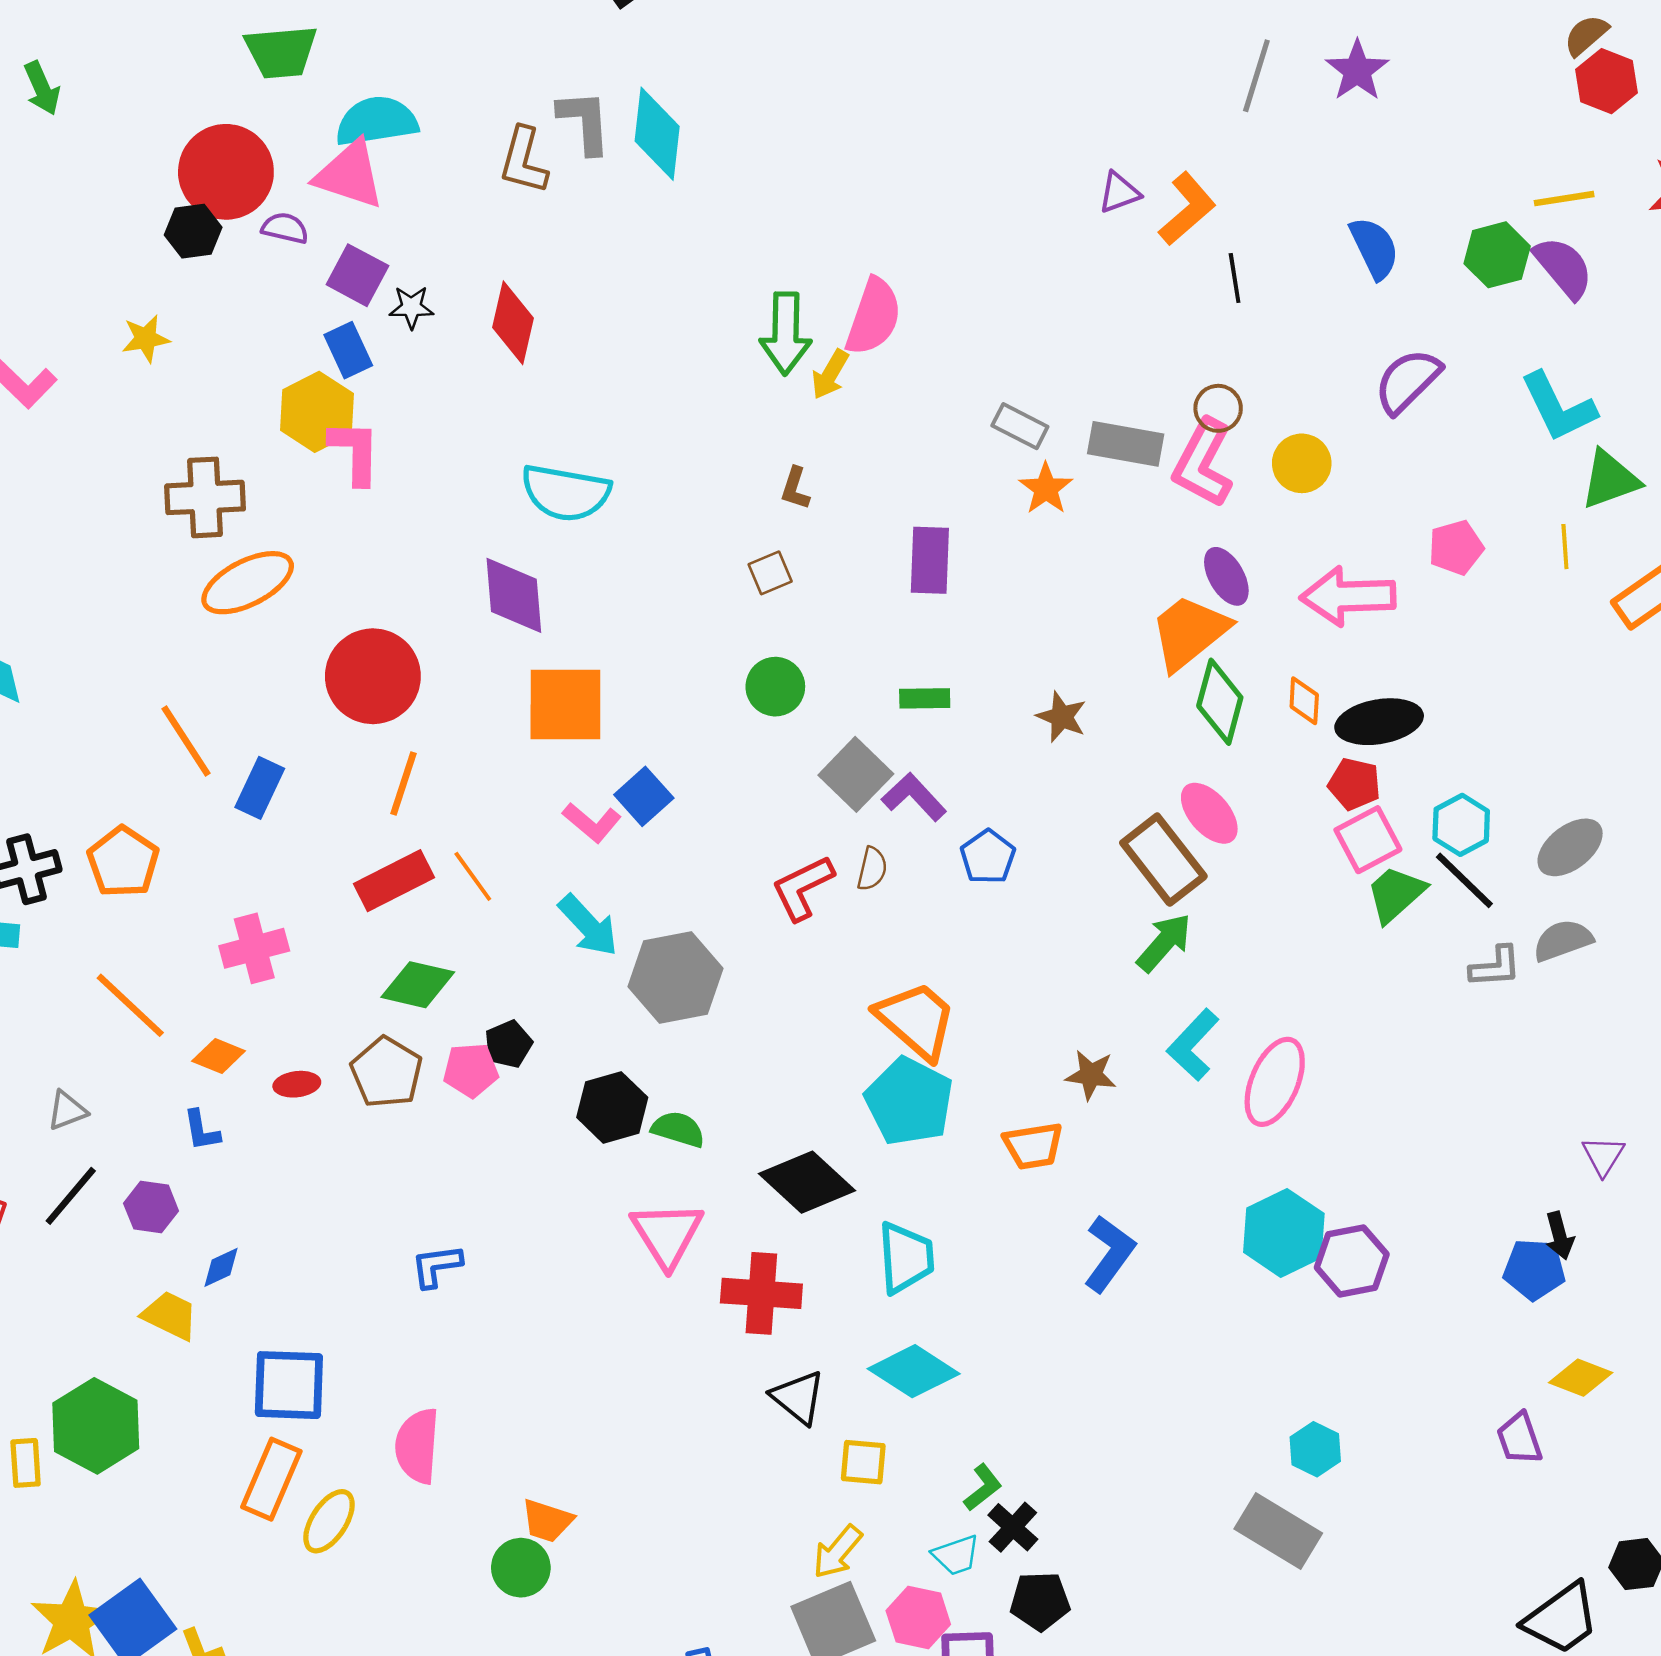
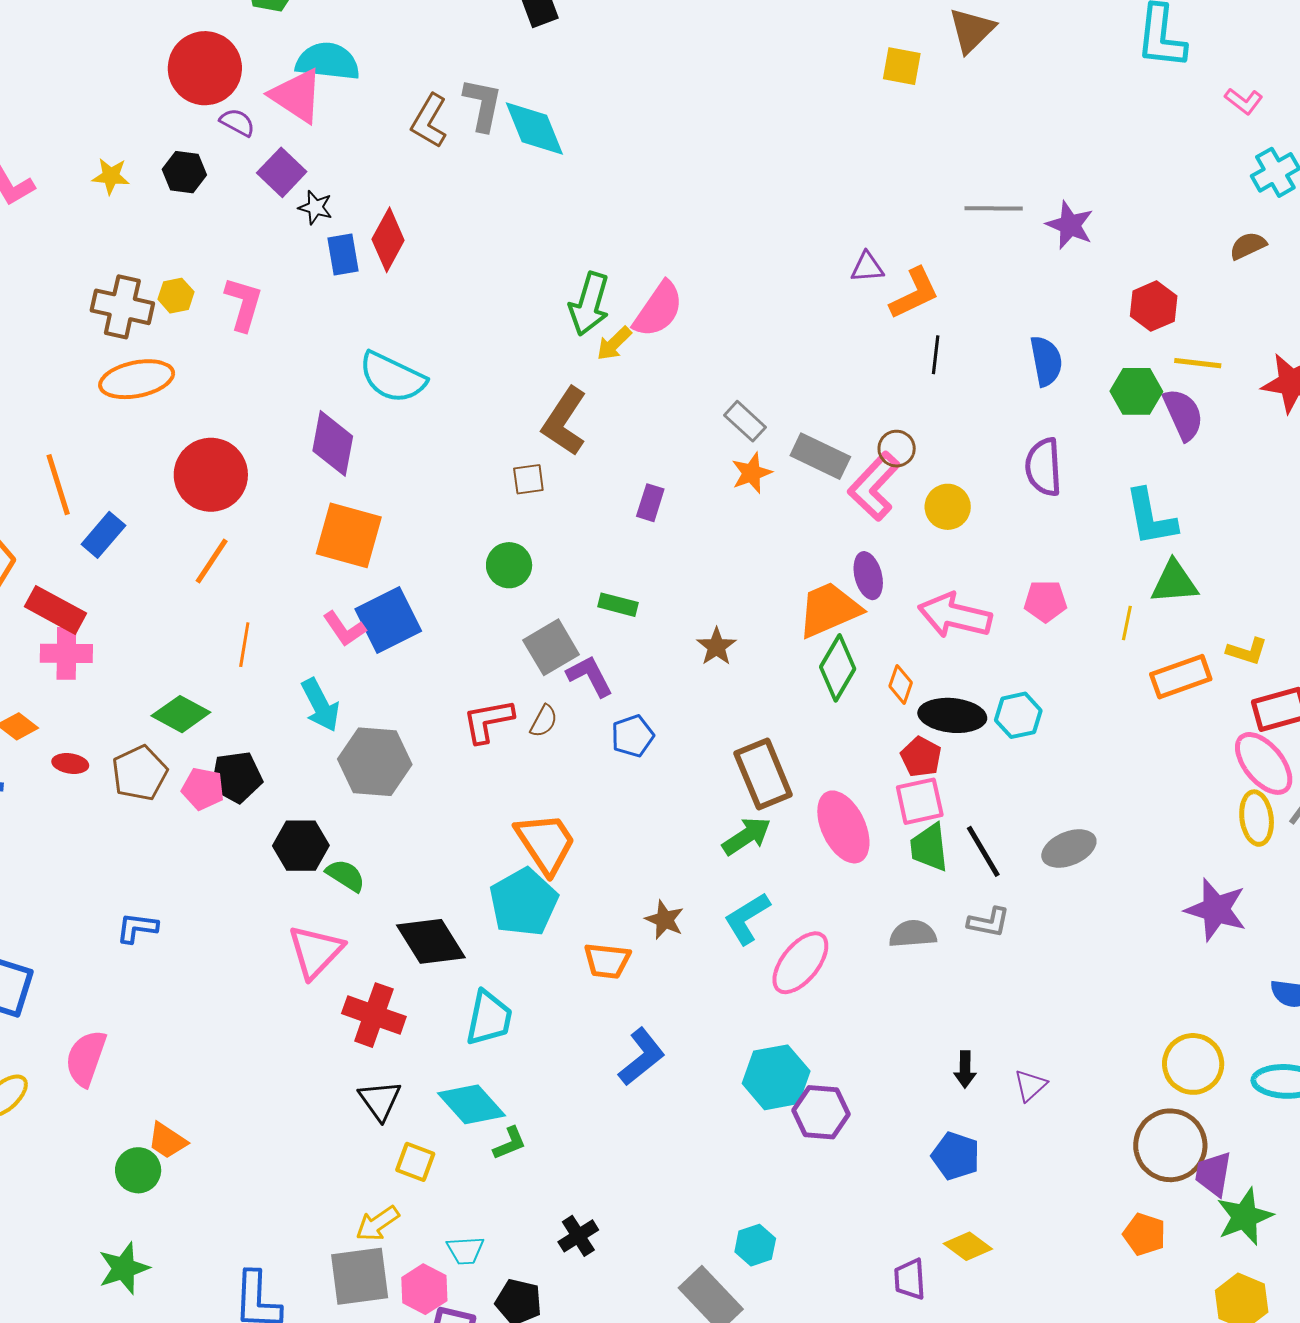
purple star: (1357, 71) -> (1070, 225), turned -30
gray line: (1256, 76) -> (994, 208), turned 58
red hexagon: (1606, 81) -> (1154, 306), moved
cyan diamond: (657, 134) -> (534, 128), turned -44
black hexagon: (193, 231) -> (184, 172), moved
blue rectangle: (348, 350) -> (343, 255), moved
purple semicircle: (1408, 381) -> (1044, 467), turned -64
yellow hexagon: (317, 412) -> (176, 296), moved, size x0.6
brown L-shape: (795, 488) -> (565, 421), size x2.0
purple rectangle: (930, 560) -> (650, 503), size x0.7
blue square: (644, 796) -> (388, 620), size x1.5
pink ellipse: (1209, 813) -> (843, 827), moved, size x1.4
cyan hexagon: (1461, 825) -> (1018, 715), moved
orange line: (473, 876) -> (244, 645), turned 30
red rectangle: (394, 881) -> (55, 610), moved, turned 40
green trapezoid: (1396, 894) -> (929, 847), turned -70
gray semicircle: (1563, 940) -> (913, 934), moved
black pentagon: (508, 1044) -> (236, 777), size x1.4
black arrow: (1559, 1236) -> (965, 1069), moved
green L-shape: (983, 1487) -> (510, 1143), moved
black cross: (1013, 1527) -> (578, 1236), moved

